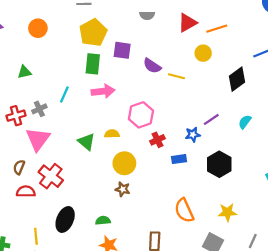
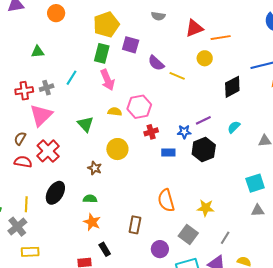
pink arrow: (103, 91) -> (107, 80), turned 65
yellow semicircle: (112, 134) -> (115, 112), moved
black hexagon: (219, 164) -> (204, 150), moved
brown star: (123, 189) -> (95, 168), moved

